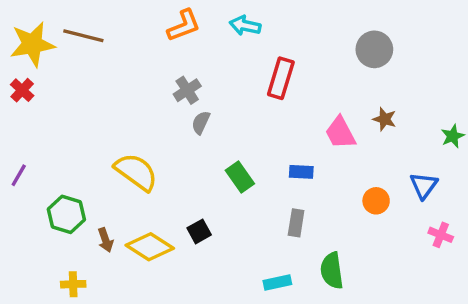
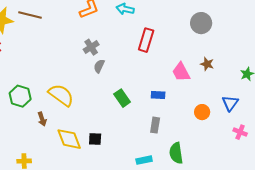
green hexagon: (66, 214) -> (20, 96), moved
black square: (199, 231) -> (95, 139), moved, turned 32
brown arrow: (106, 240) -> (42, 119), moved
yellow diamond: (150, 247) -> (69, 139), turned 36

